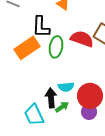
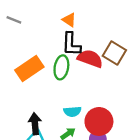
black L-shape: (41, 27) -> (71, 44), moved
black arrow: (51, 98) -> (35, 124), moved

